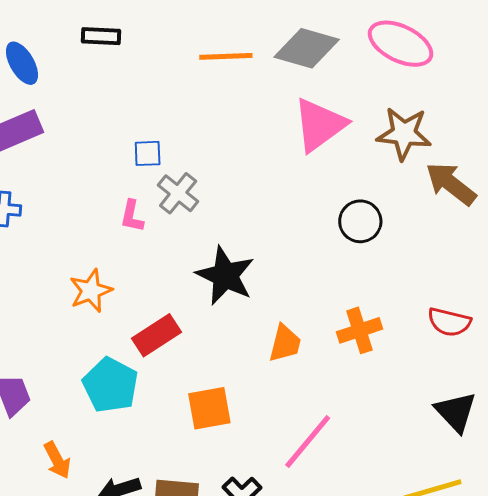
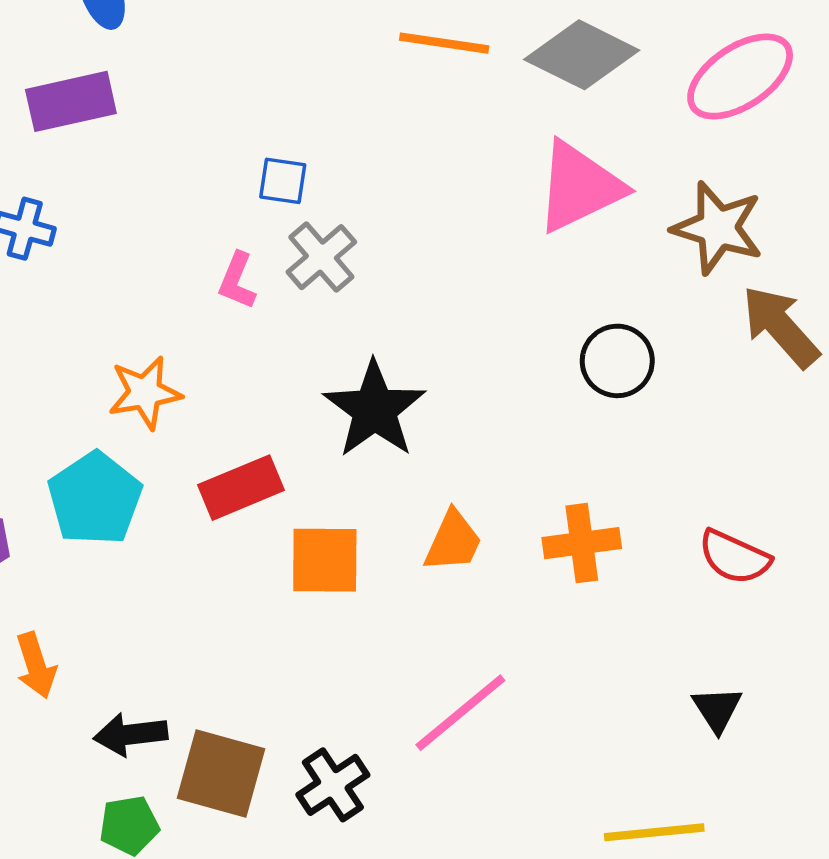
pink ellipse: (401, 44) -> (740, 76), turned -70
cyan pentagon: (110, 385) -> (95, 499), moved
orange square: (209, 408) -> (325, 560), moved
black triangle: (456, 412) -> (717, 709), size x0.7

